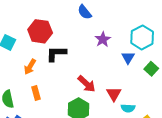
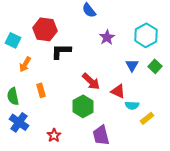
blue triangle: (128, 58) -> (132, 65), moved
orange arrow: (30, 67) -> (25, 64), moved
red triangle: (114, 94) -> (118, 91), turned -35

